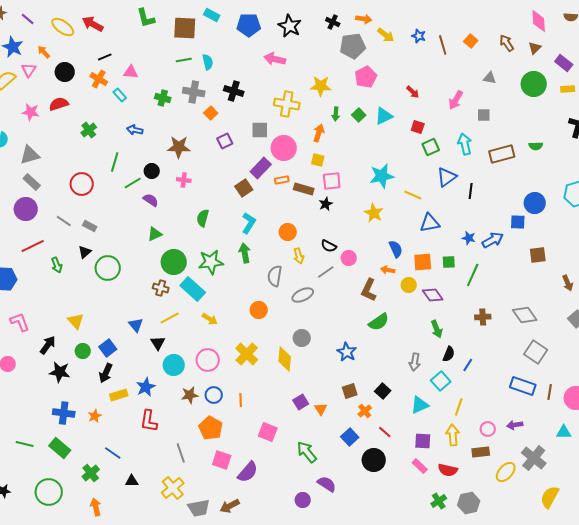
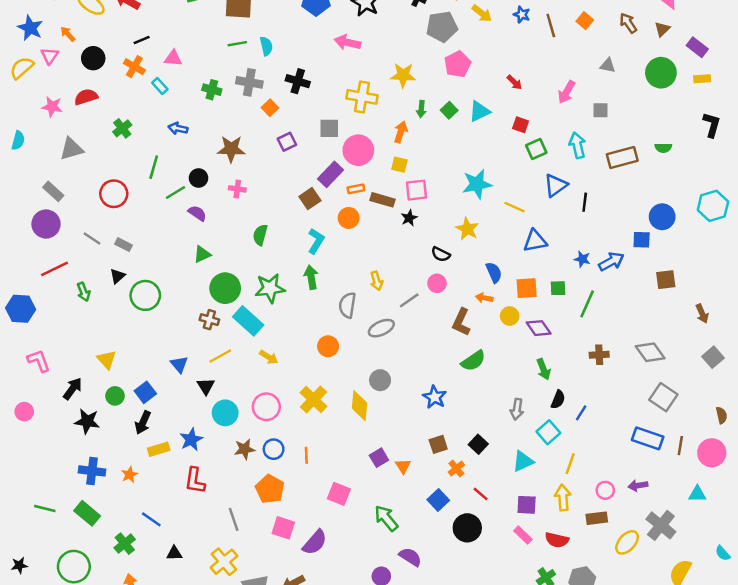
gray triangle: (30, 155) -> (71, 149), moved
orange circle: (288, 232) -> (349, 218), moved
black semicircle: (329, 246) -> (441, 254), moved

